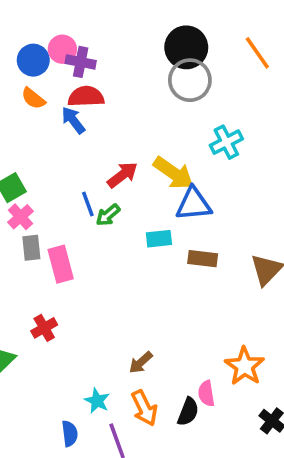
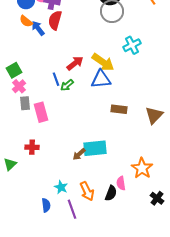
red semicircle: (86, 97) -> (55, 20), turned -72
blue arrow: (73, 120) -> (38, 28), moved
blue triangle: (194, 204) -> (101, 79), moved
cyan rectangle: (159, 239) -> (95, 148), moved, size x1.6
red cross: (44, 328) -> (32, 147), turned 32
brown arrow: (141, 363) -> (79, 154), moved

